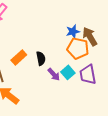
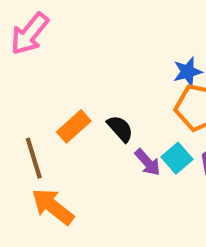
black semicircle: (41, 58) -> (120, 129), turned -32

